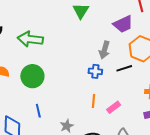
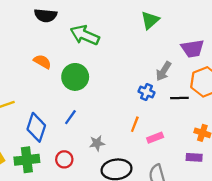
blue line: (38, 111) -> (70, 117), turned 32

